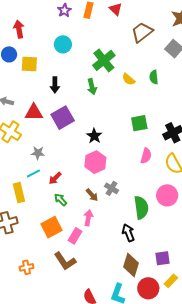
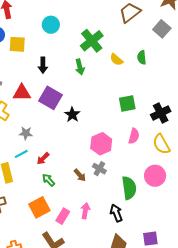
purple square: (63, 118) -> (50, 98), turned -30
black star: (94, 136) -> (72, 115), moved
pink hexagon: (95, 162) -> (101, 144), moved
pink arrow: (88, 218) -> (85, 211), moved

